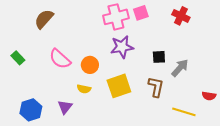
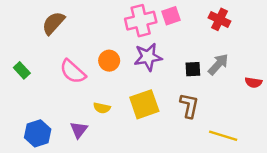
orange circle: (90, 65) -> (109, 61), moved
gray arrow: (180, 68) -> (218, 64), moved
red semicircle: (209, 96) -> (253, 82), moved

